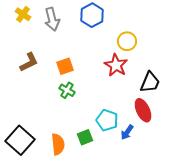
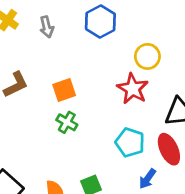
gray arrow: (52, 19) -> (47, 27), size x0.7
cyan pentagon: (107, 120) -> (130, 142), moved

